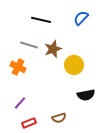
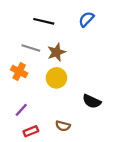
yellow circle: (74, 65) -> (56, 78), moved
black semicircle: (86, 95) -> (92, 101), turned 36
brown semicircle: (59, 118) -> (63, 126), turned 32

